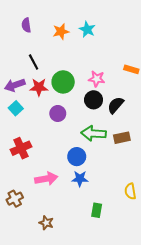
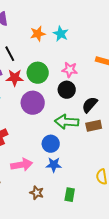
cyan star: (87, 29) -> (61, 34), moved
orange star: (61, 32) -> (38, 34), moved
black semicircle: (116, 105) -> (90, 105), moved
purple circle: (58, 113) -> (33, 103), size x1.5
brown star: (46, 223) -> (37, 193), moved

